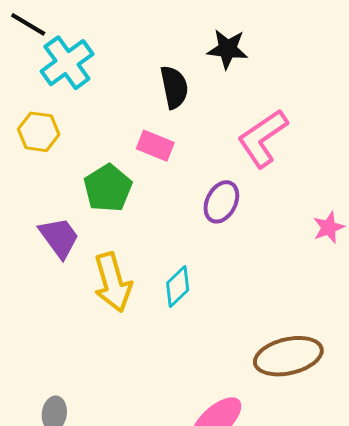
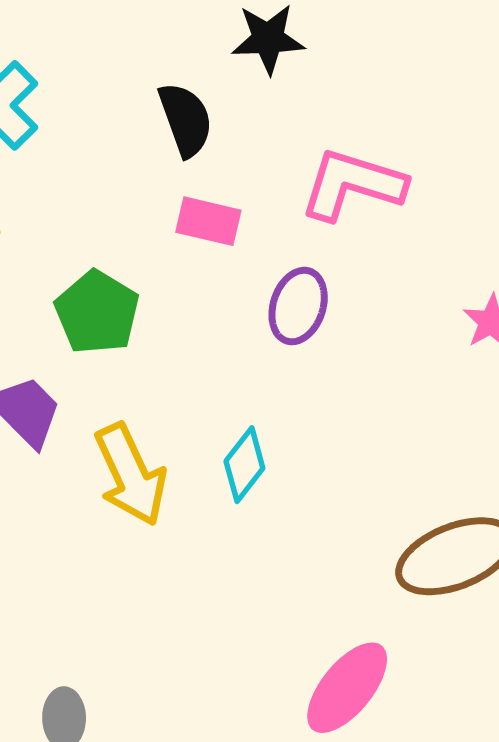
pink L-shape: (263, 138) -> (353, 185), turned 60
pink rectangle: (155, 146) -> (208, 221), moved

